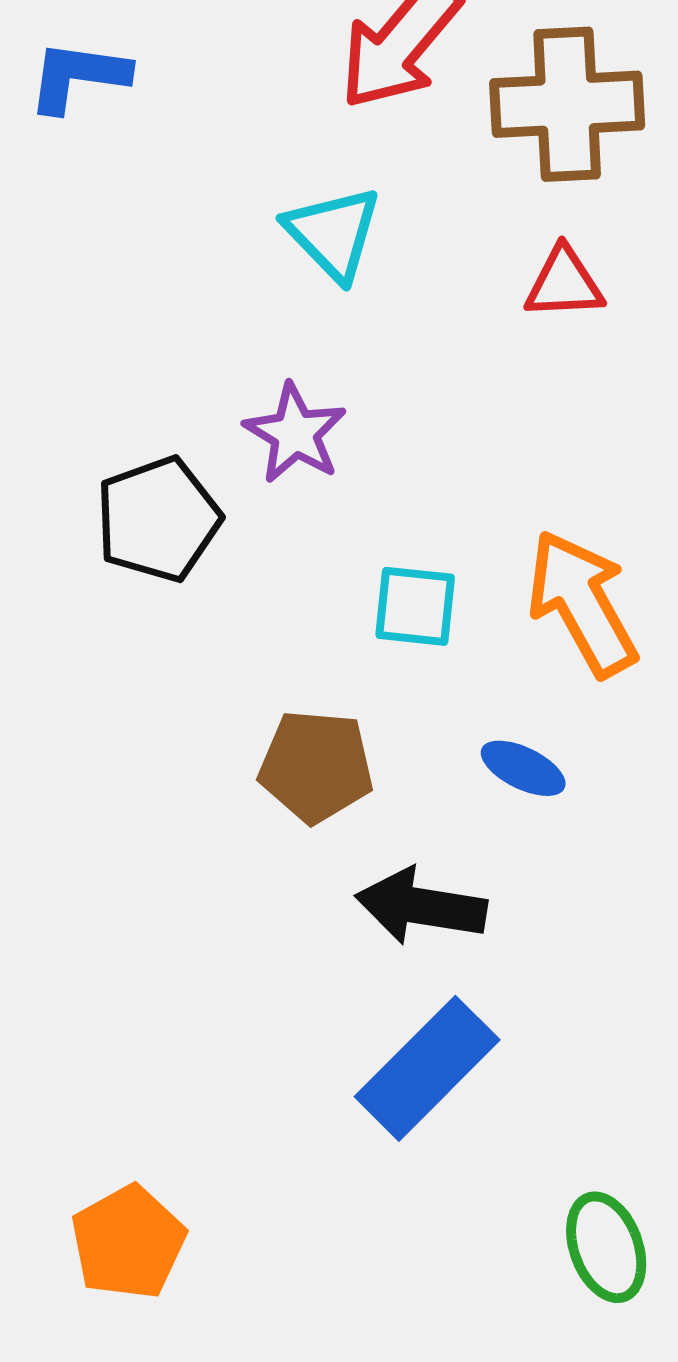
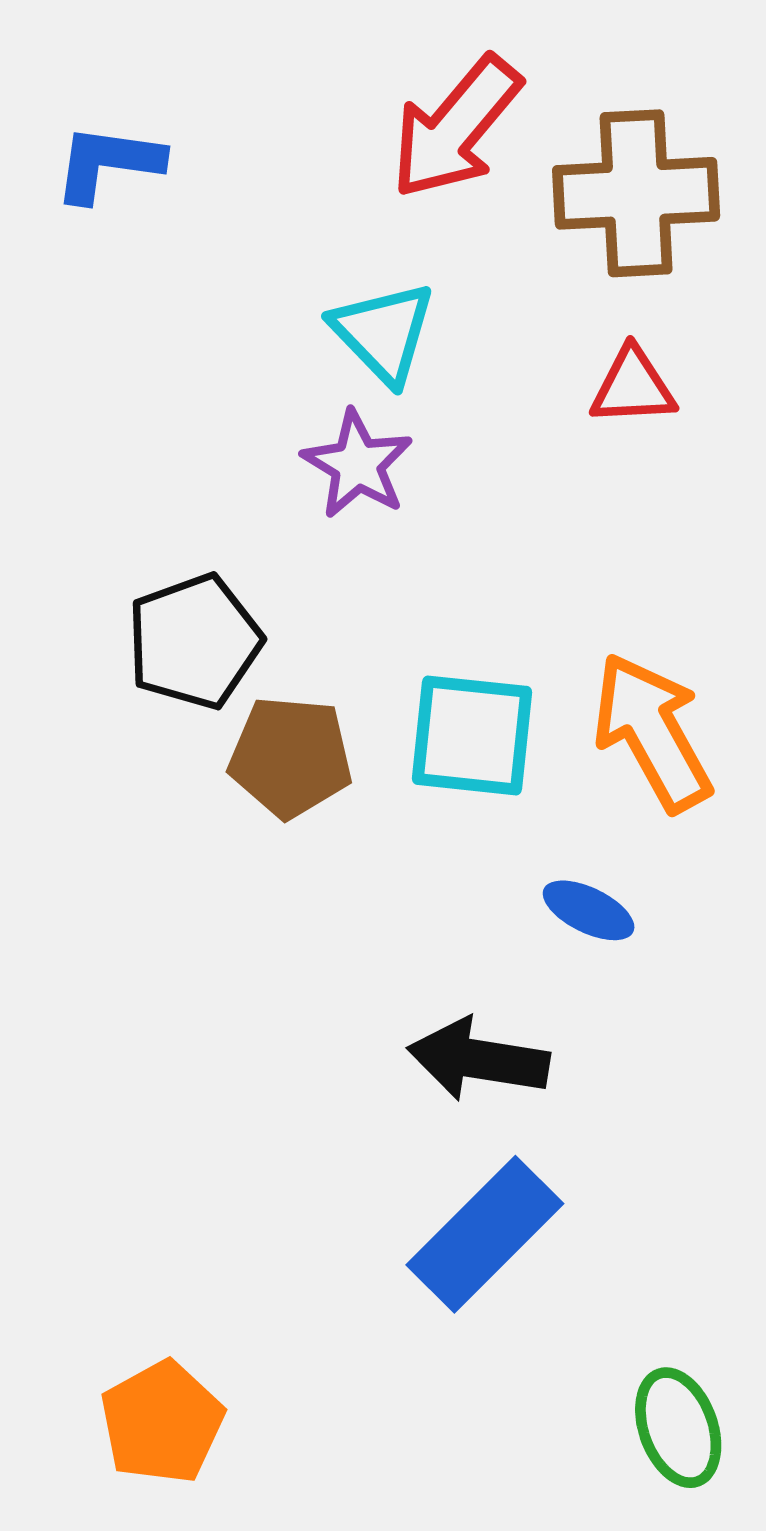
purple star: (295, 433) -> (357, 464), moved
cyan square: (415, 606) -> (472, 735), size x1.4
brown pentagon: (316, 766) -> (290, 757), moved

